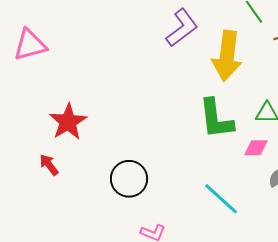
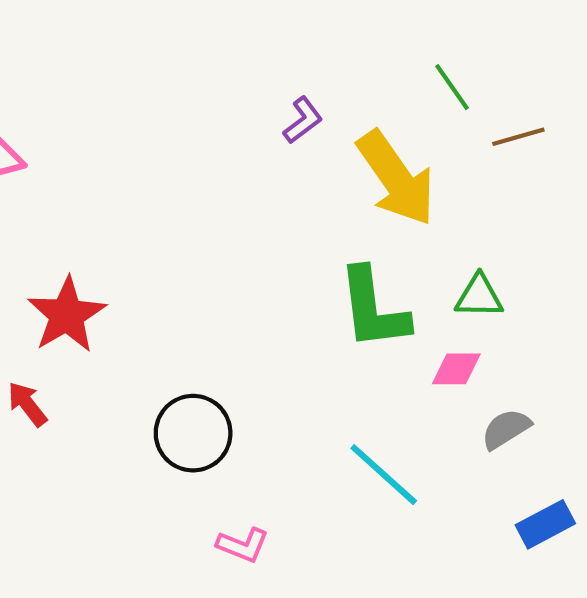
purple L-shape: (182, 28) -> (303, 120), size x0.6
yellow arrow: (227, 56) -> (396, 178), turned -42

